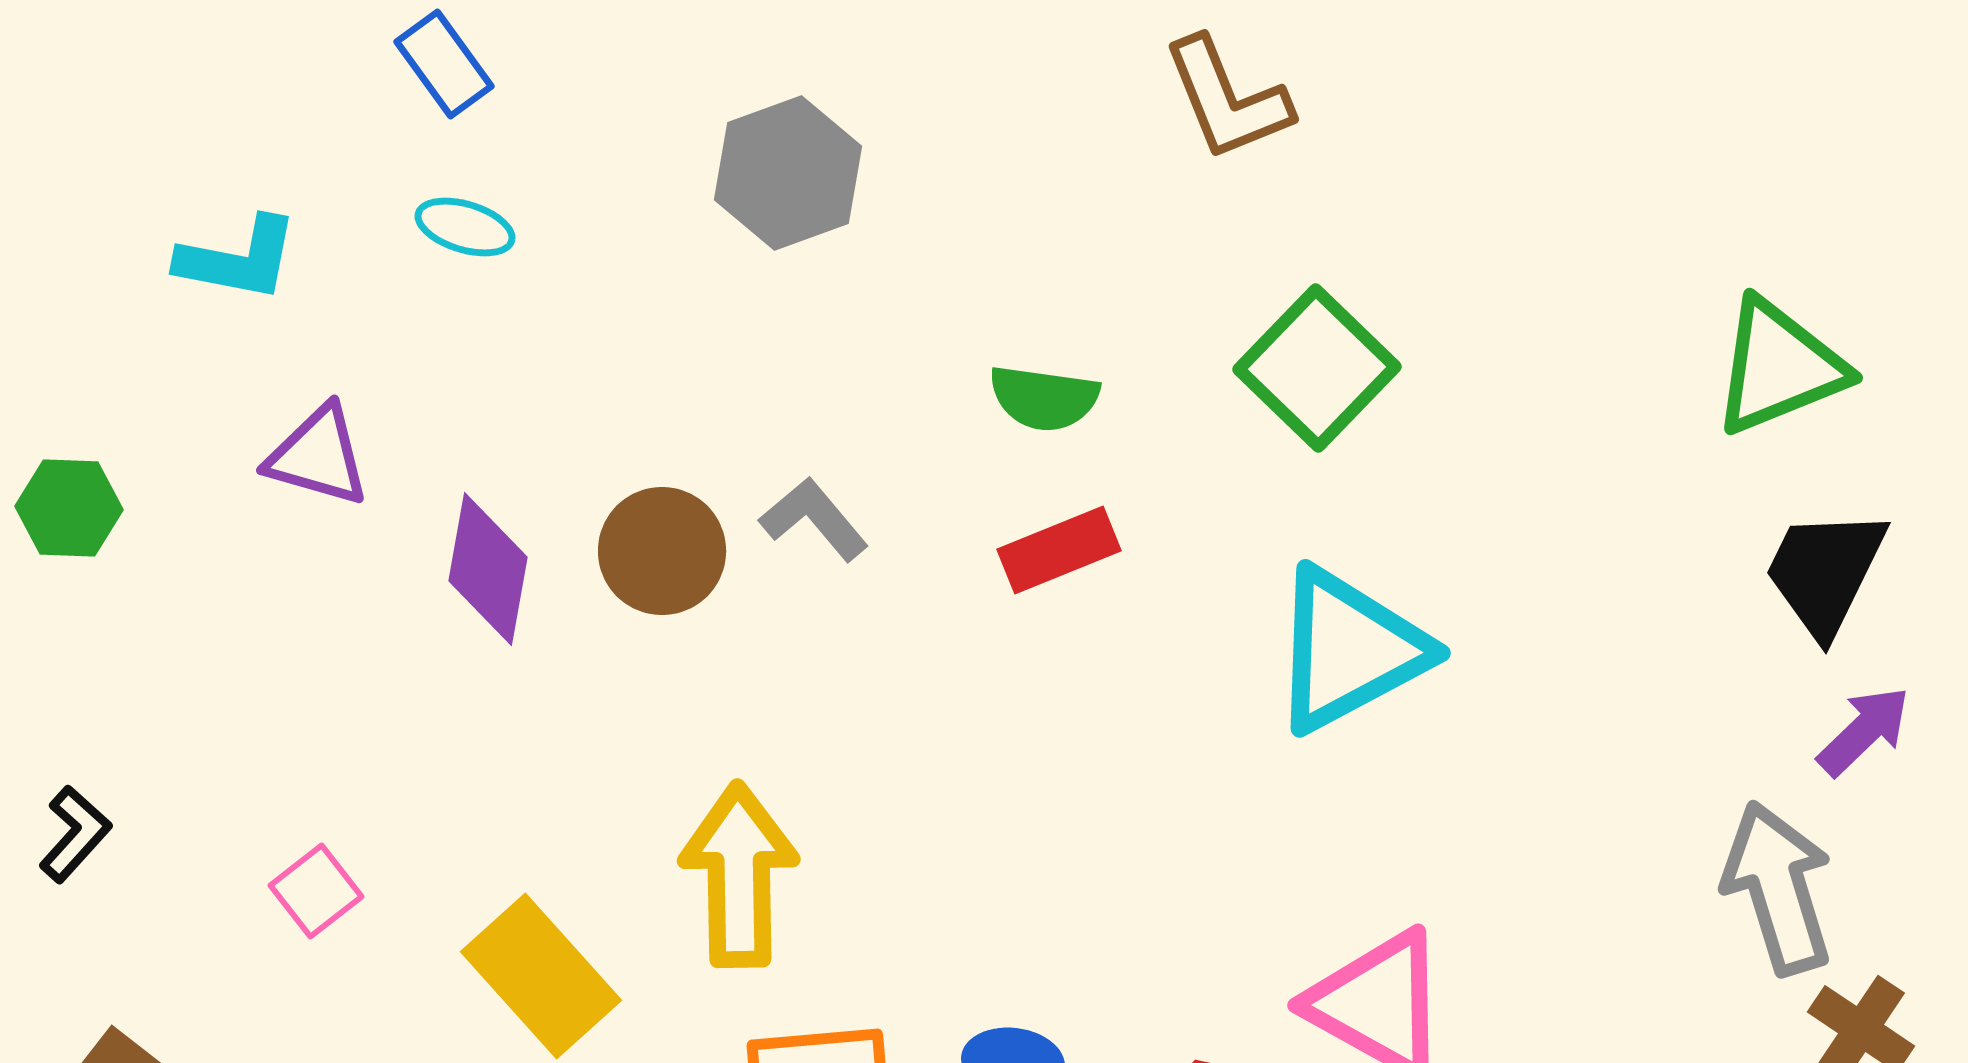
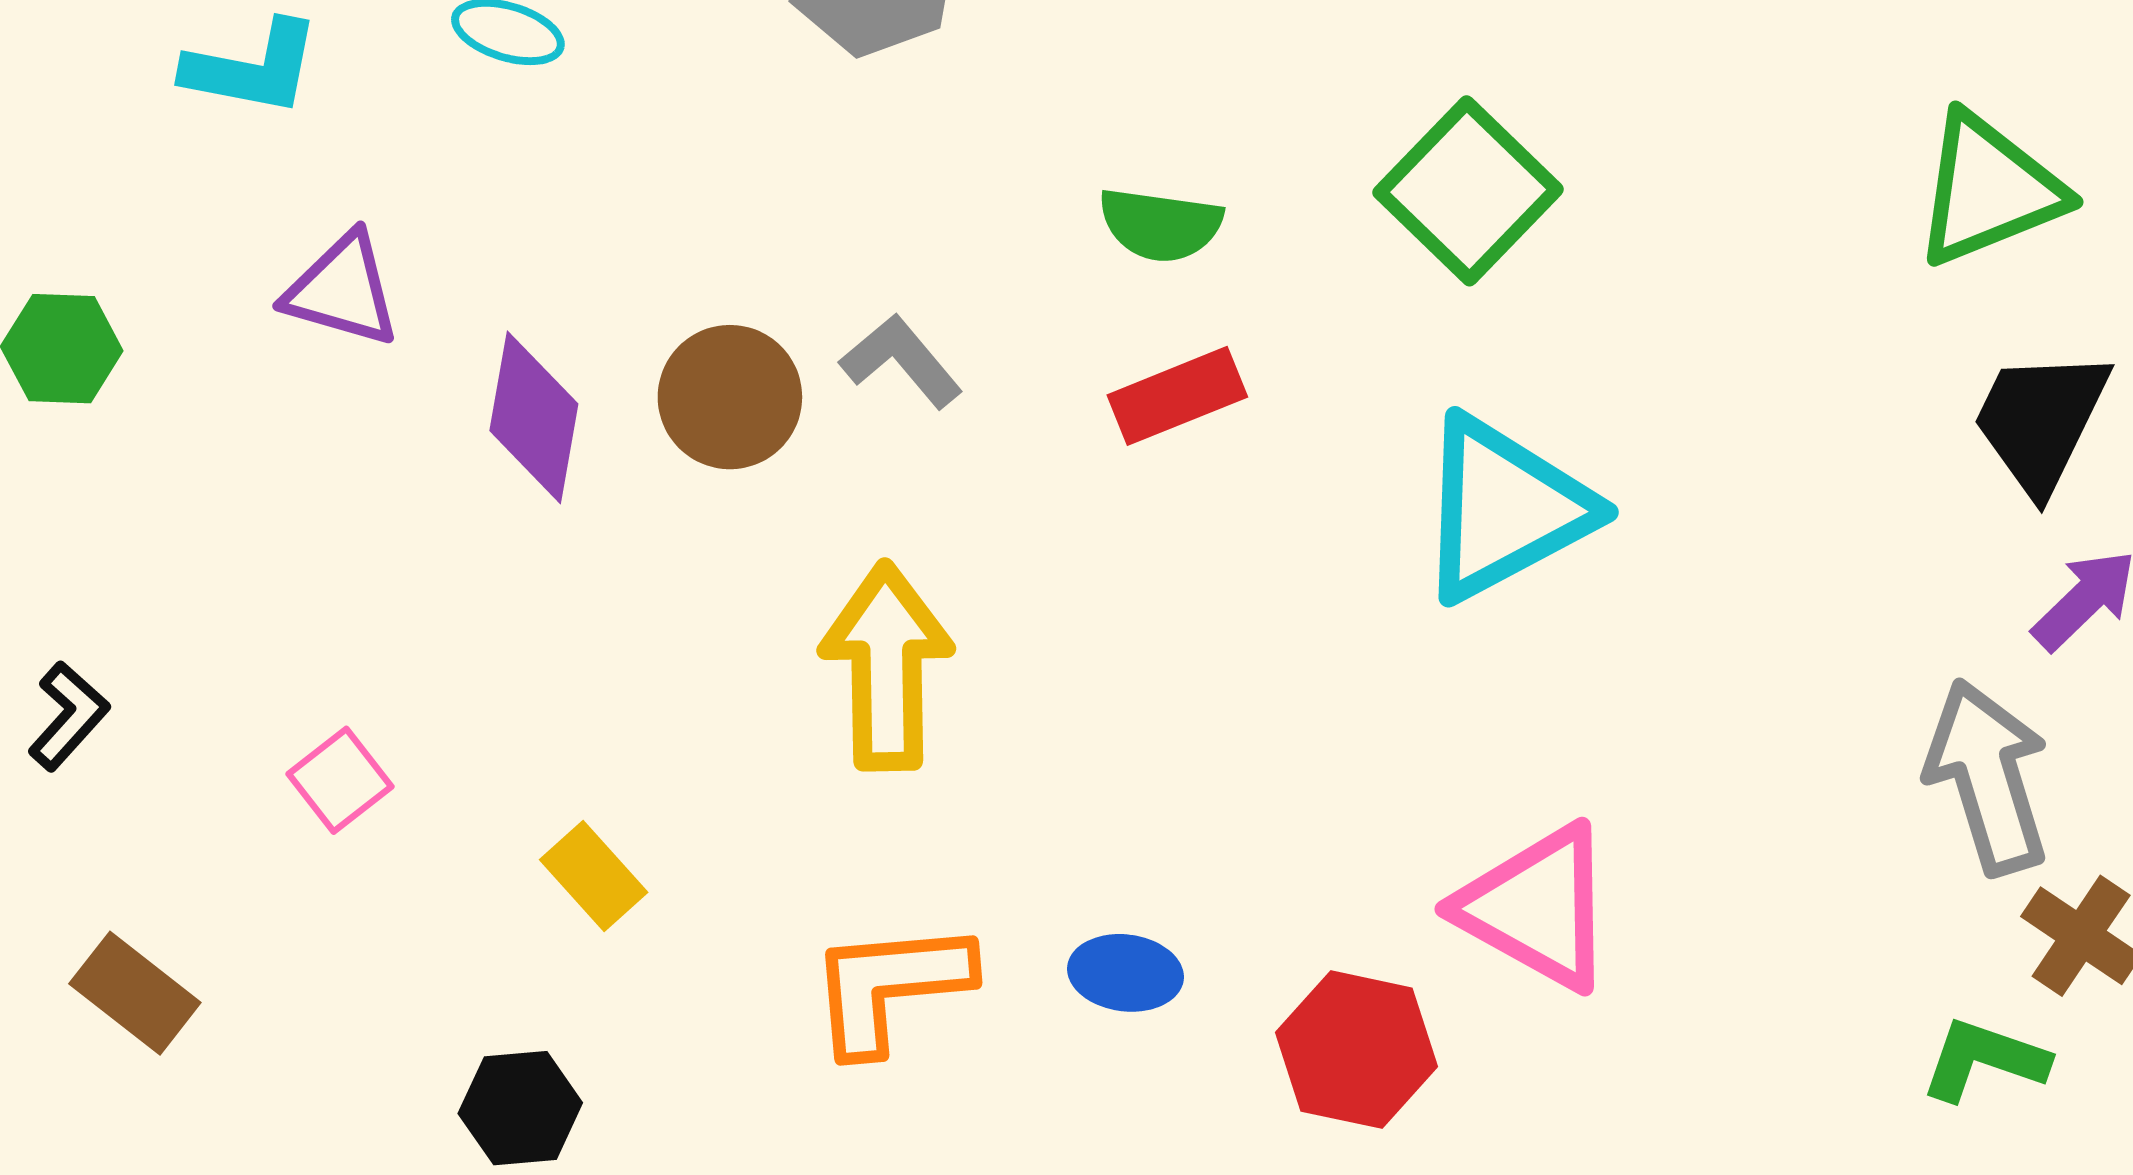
yellow arrow: (739, 875) -> (887, 666), moved
yellow rectangle: (541, 976) -> (594, 876), size x0.6

